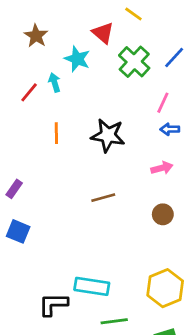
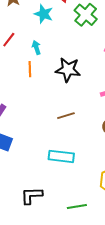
cyan arrow: (55, 83) -> (36, 48), moved
cyan rectangle: (92, 286) -> (61, 156), moved

